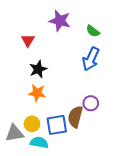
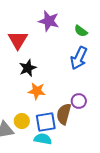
red triangle: (28, 40) -> (18, 40), size x1.5
orange star: (37, 93) -> (37, 91), moved
cyan semicircle: (39, 142) -> (43, 139), moved

